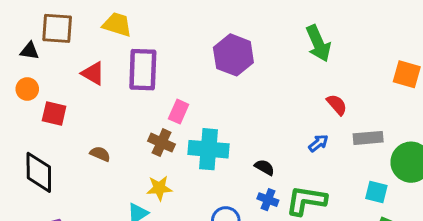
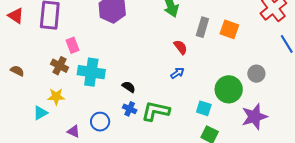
pink rectangle: (179, 112) -> (72, 45), turned -49
gray rectangle: (368, 138) -> (202, 27), moved, turned -72
blue arrow: (318, 143) -> (177, 73), moved

